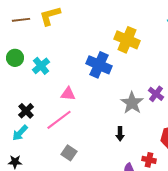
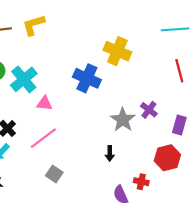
cyan cross: (41, 66) -> (24, 79), size x1.4
pink triangle: (68, 94) -> (44, 103), moved

